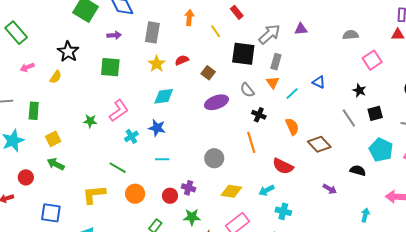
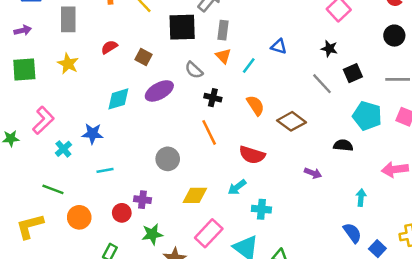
yellow star: (157, 64) -> (68, 64), moved
cyan diamond: (164, 96) -> (118, 99), moved

